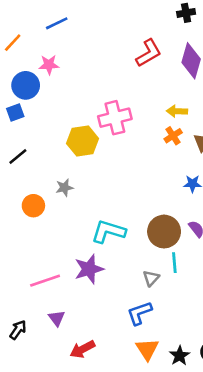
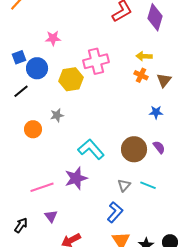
pink star: (49, 65) -> (53, 38), moved
blue circle: (26, 85) -> (37, 68), moved
orange cross: (173, 136) -> (141, 75), turned -32
cyan L-shape: (108, 232) -> (91, 149), turned 32
cyan line: (174, 263) -> (148, 185), moved, turned -63
blue L-shape: (139, 313) -> (115, 212), turned 150

